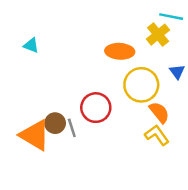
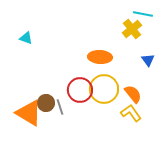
orange ellipse: (120, 51) -> (100, 57), moved
yellow circle: (141, 85) -> (104, 89), moved

